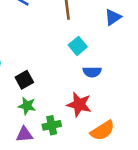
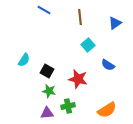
blue semicircle: (92, 72) -> (108, 65), moved, turned 32
black square: (24, 80) -> (47, 71), turned -32
red star: (79, 104) -> (78, 79), moved

